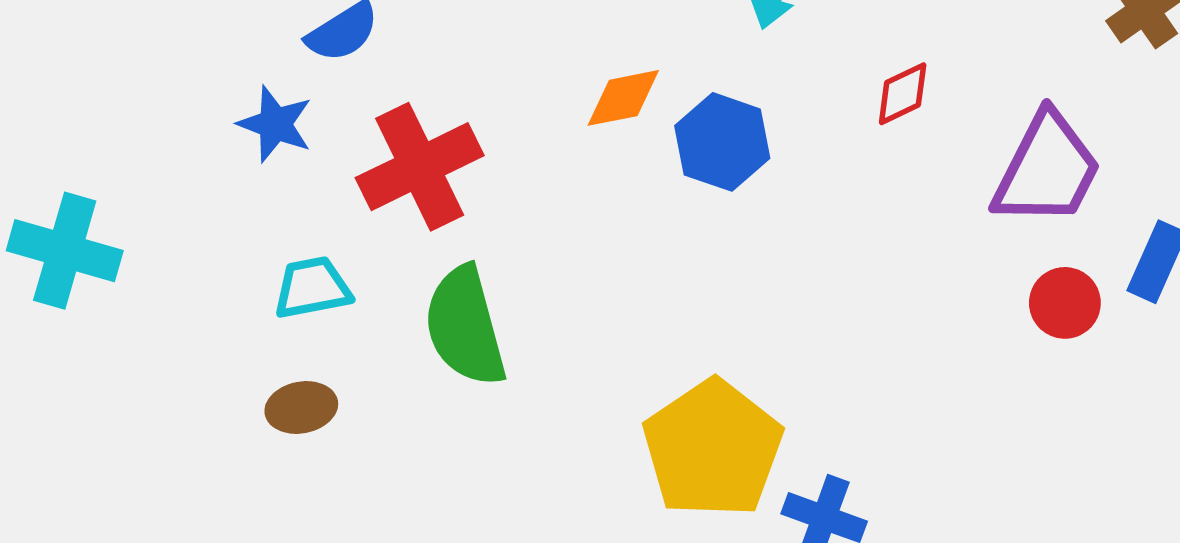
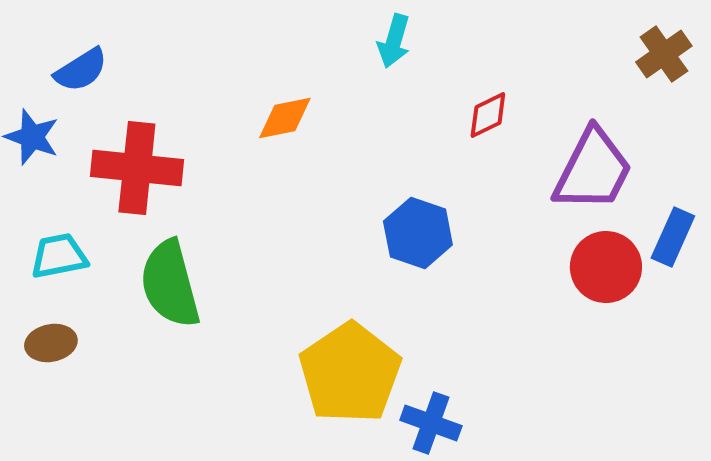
blue hexagon: (722, 142) -> (418, 233), moved
red cross: (420, 167) -> (137, 168), turned 32
red circle: (1065, 303) -> (606, 267), size x1.4

